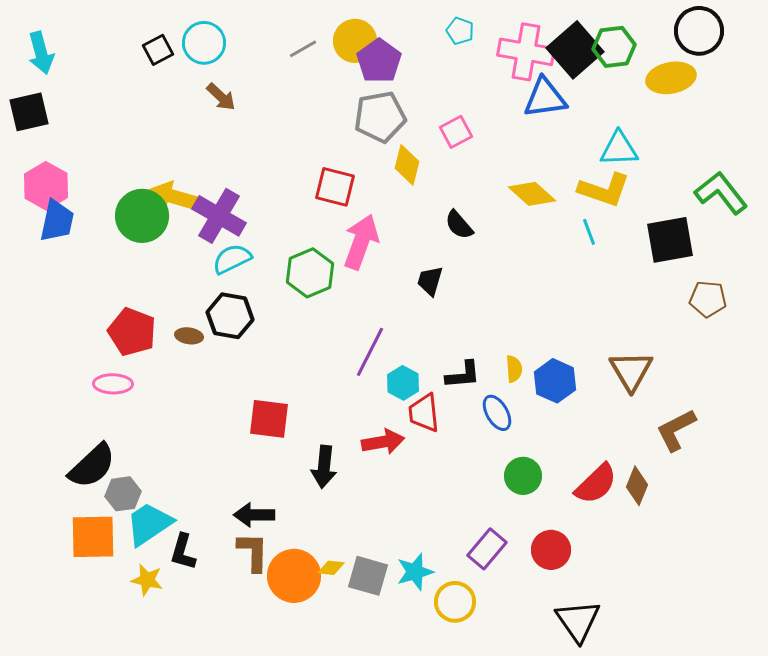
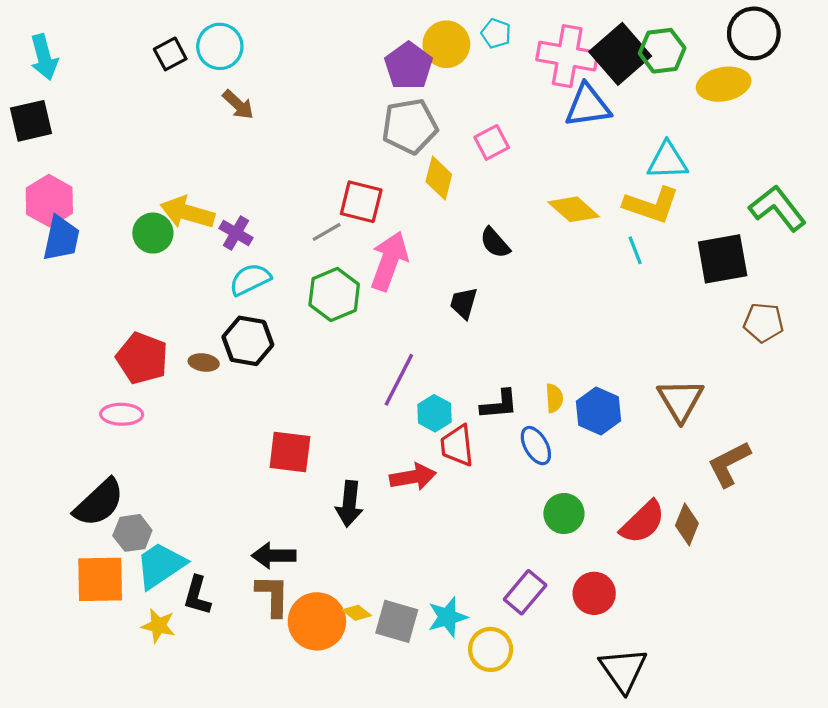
yellow circle: (355, 41) -> (446, 44), moved
gray line: (303, 49) -> (327, 232), moved
green circle: (142, 216) -> (153, 233), size x0.7
purple cross: (219, 216) -> (236, 233), size x0.6
yellow diamond: (331, 568) -> (357, 613), turned 32

